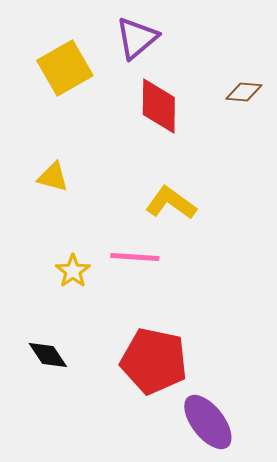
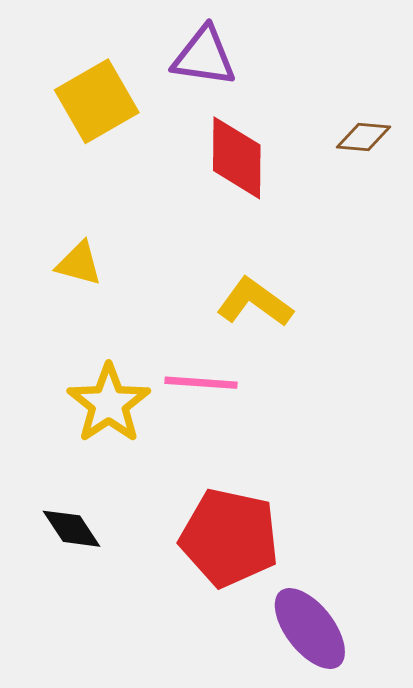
purple triangle: (137, 38) -> (204, 57), turned 48
yellow star: (73, 271) -> (109, 404), size x1.6

